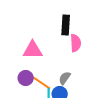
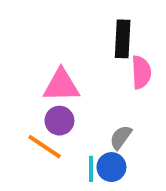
purple circle: (26, 78) -> (59, 121), moved
orange line: (42, 83) -> (45, 147), moved

